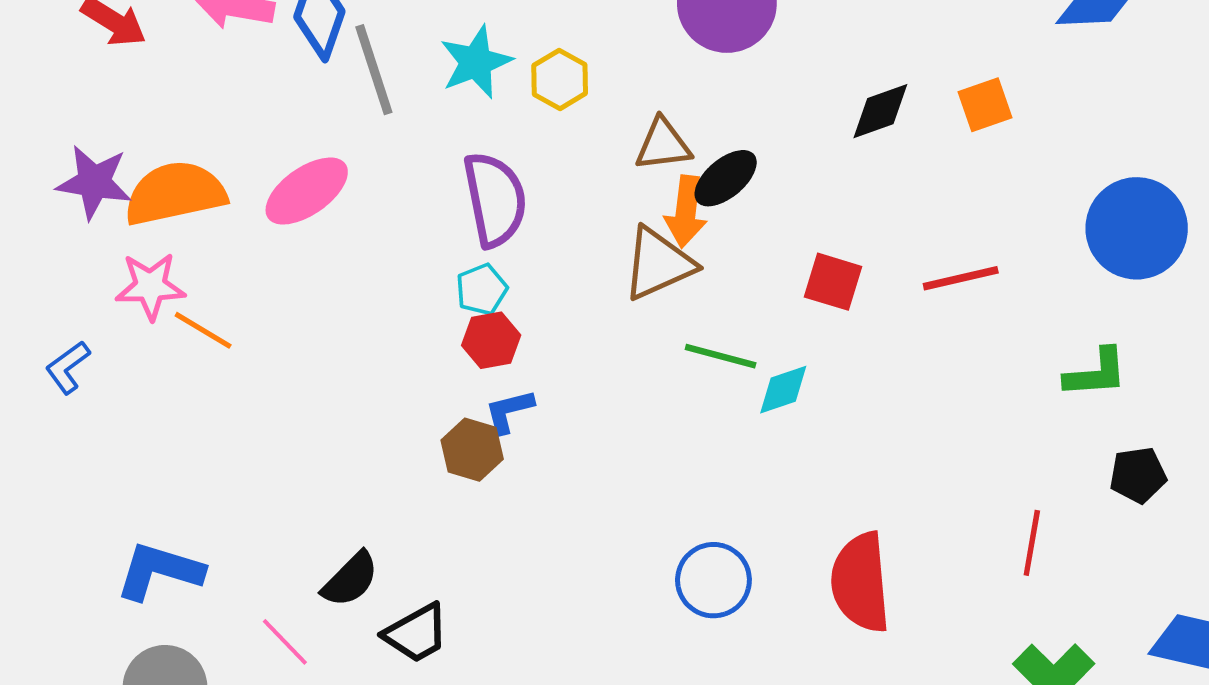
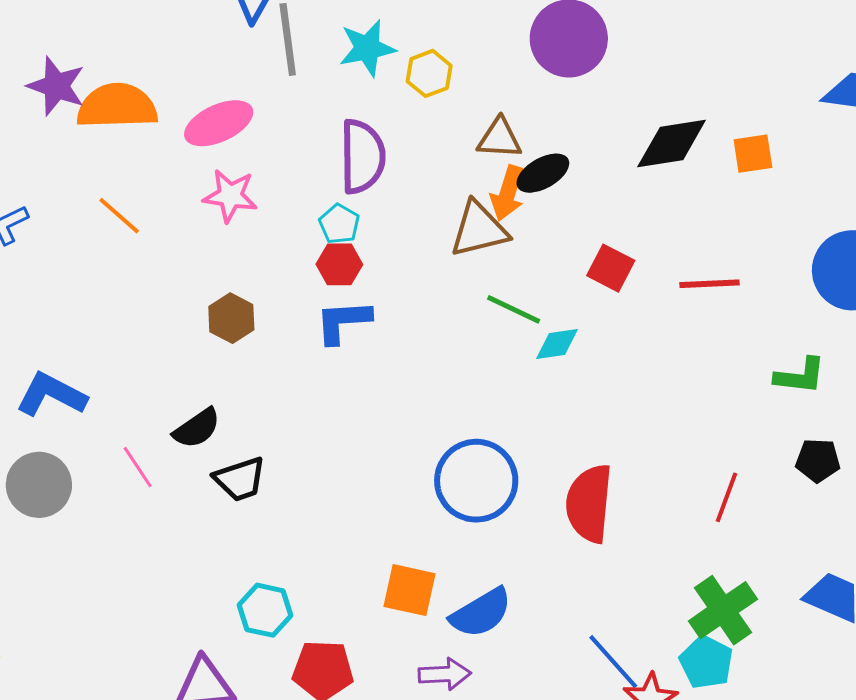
black diamond: (880, 111) -> (672, 144), size x1.4
pink star: (150, 286) -> (230, 196), moved
cyan pentagon: (482, 289) -> (339, 224), turned -30
blue L-shape: (509, 411) -> (343, 322), size x1.4
brown hexagon: (472, 450) -> (231, 318), moved
blue circle: (713, 580) -> (476, 481), size x1.4

